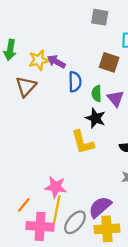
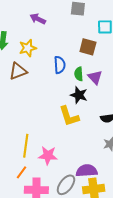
purple arrow: (56, 62) -> (38, 19), moved
brown triangle: (26, 87) -> (18, 71), turned 30
purple semicircle: (100, 207) -> (87, 171), turned 40
yellow line: (57, 209) -> (26, 146), moved

